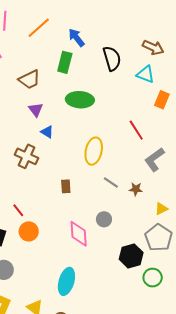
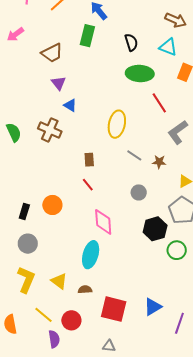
black semicircle: (112, 58) -> (131, 42), moved, size x0.7
green ellipse: (80, 100) -> (140, 73), moved
red line: (18, 210) -> (88, 185), moved
gray circle: (104, 219) -> (139, 192), moved
pink diamond: (79, 234) -> (103, 222), moved

